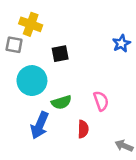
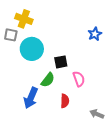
black square: (60, 54) -> (61, 62), moved
cyan circle: (32, 81) -> (32, 49), moved
green semicircle: (61, 102) -> (48, 80), turned -35

